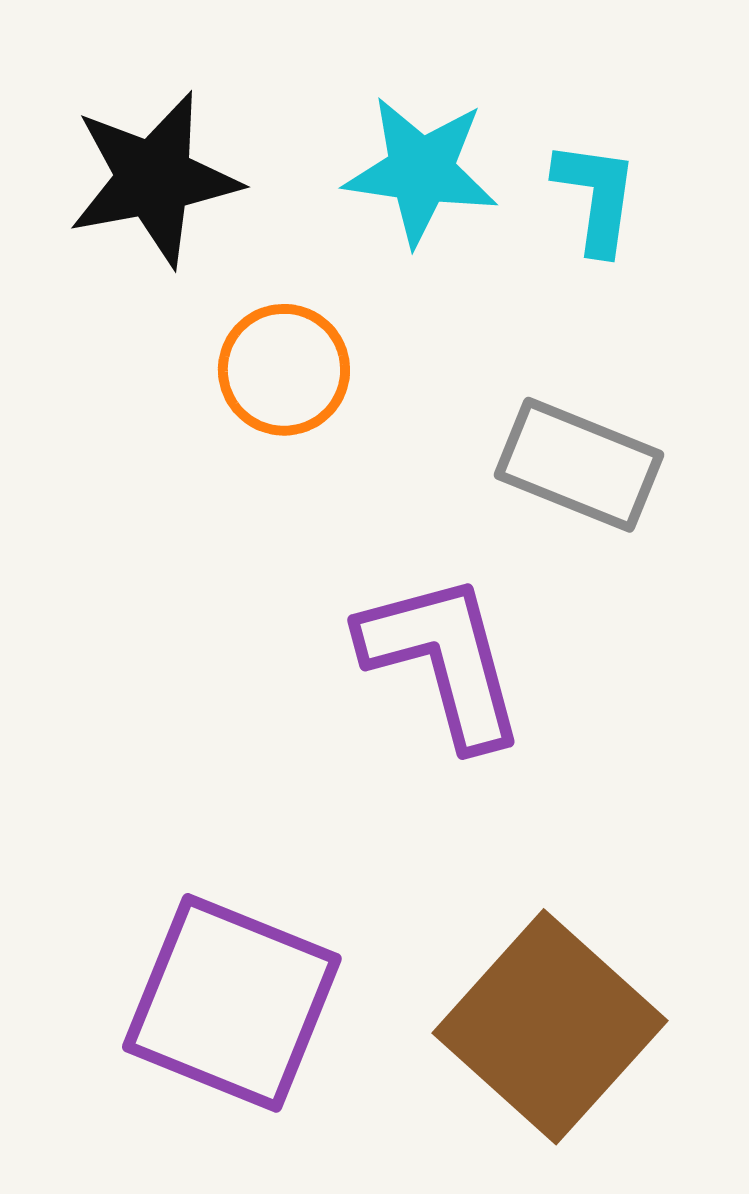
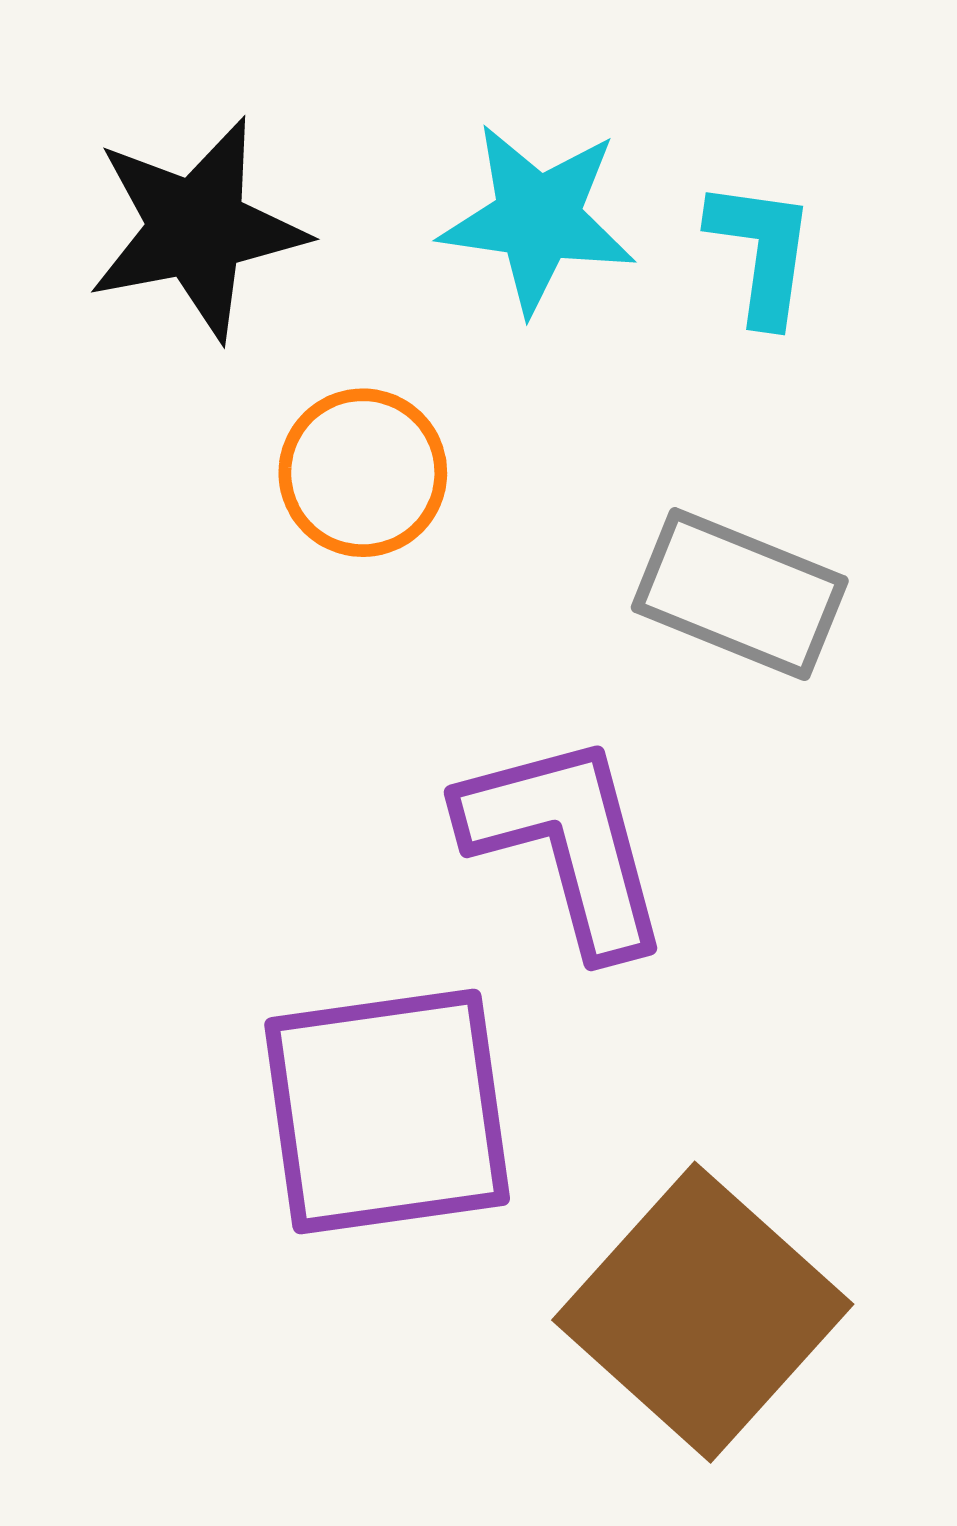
purple square: (232, 1003) -> (387, 1112), moved, turned -30

